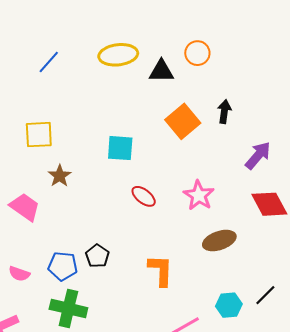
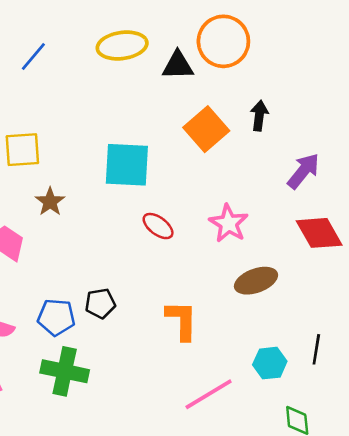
orange circle: (197, 53) -> (223, 41), size x1.6
cyan square: (120, 148) -> (127, 165), size x1.4
black pentagon: (97, 256) -> (100, 303), turned 30
black line: (265, 295) -> (316, 349), turned -35

